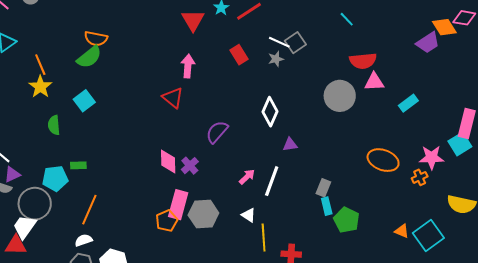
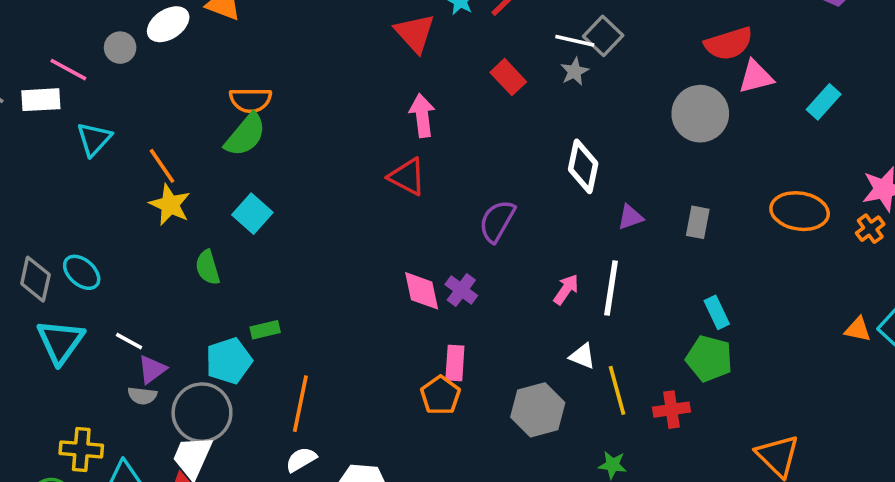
gray rectangle: (323, 188) -> (698, 222), moved
pink rectangle: (178, 205) -> (455, 363), size x0.7
gray hexagon: (203, 214) -> (538, 410), moved
green pentagon: (347, 220) -> (709, 358), moved

